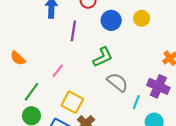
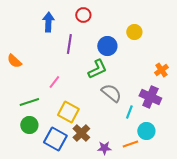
blue circle: (111, 20) -> (107, 46), moved
orange semicircle: (18, 58) -> (14, 61), moved
green line: (31, 92) -> (29, 102), turned 36

